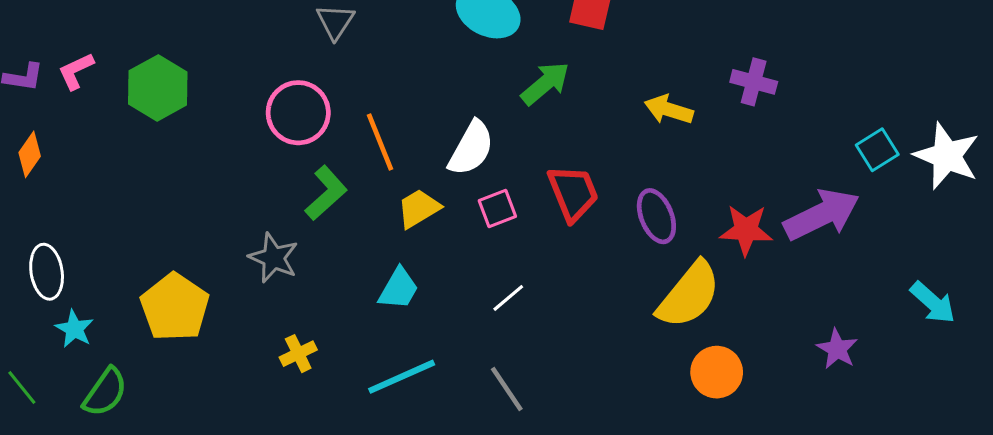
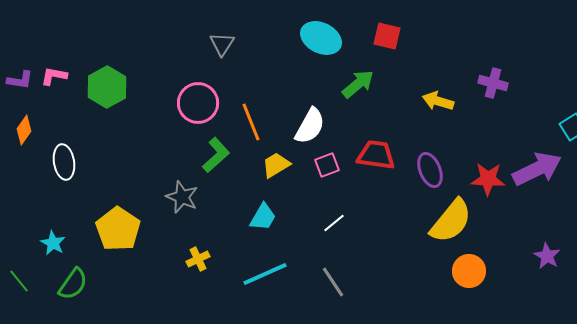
pink L-shape: (76, 71) -> (54, 76), turned 36
red trapezoid: (573, 193) -> (376, 155), turned -60
white ellipse: (47, 272) -> (64, 162), moved

